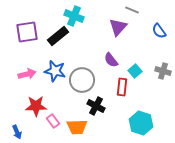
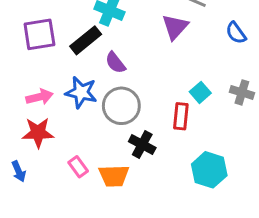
purple semicircle: (111, 60) -> (115, 63), moved
red star: (36, 106) -> (38, 133), moved
blue arrow: (17, 132) -> (19, 171), moved

